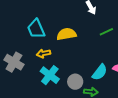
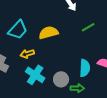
cyan trapezoid: (36, 29) -> (18, 30), turned -110
cyan semicircle: (100, 72) -> (85, 68), turned -30

